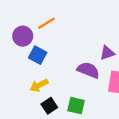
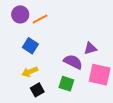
purple circle: (23, 36) -> (20, 14), moved
green square: (76, 106) -> (66, 84), moved

